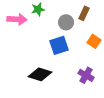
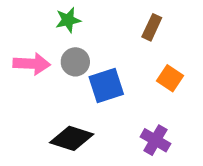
pink arrow: (17, 19) -> (32, 64), moved
gray circle: (66, 22) -> (75, 62), moved

